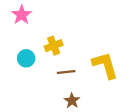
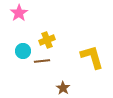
brown line: (66, 72) -> (42, 61), moved

